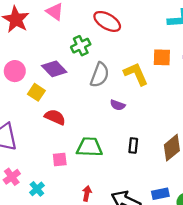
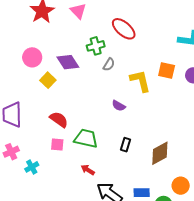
gray semicircle: (100, 75) -> (109, 64), moved, size x0.6
red semicircle: (55, 117) -> (59, 120), moved
red arrow: (87, 193) -> (88, 170), moved, turned -80

